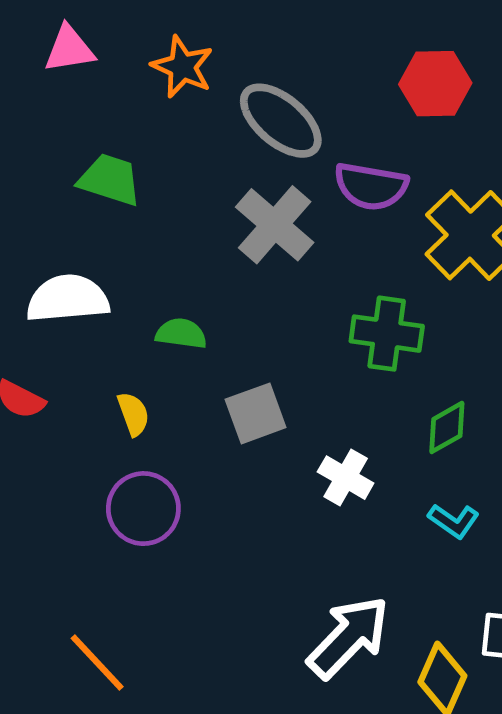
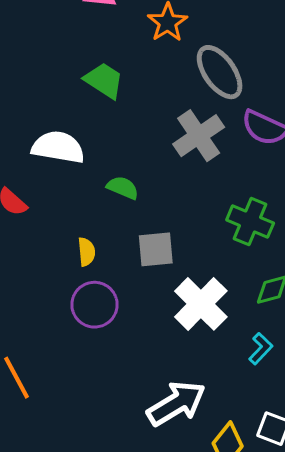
yellow semicircle: (133, 414) -> (86, 252), moved
white cross: (346, 478) -> (201, 304), size x1.6
purple circle: (143, 509) -> (94, 305), moved
cyan L-shape: (454, 521) -> (261, 349), turned -96

